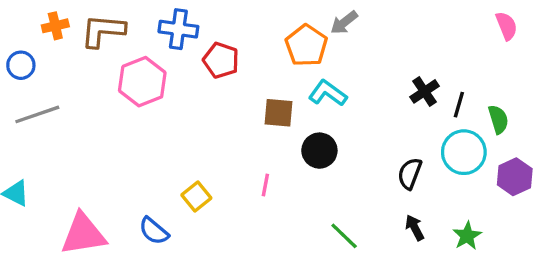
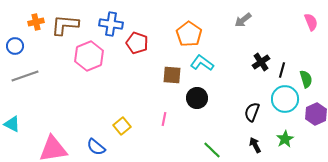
gray arrow: (344, 23) -> (243, 20), moved
green star: (467, 236) -> (285, 139), moved

